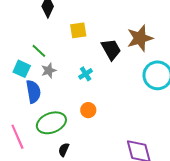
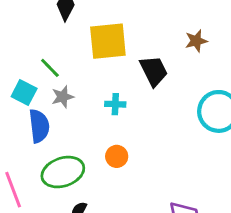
yellow square: (78, 30) -> (108, 41), size x1.6
brown star: (140, 38) -> (196, 41), moved, size x0.6
cyan cross: (86, 74) -> (115, 104), turned 32

